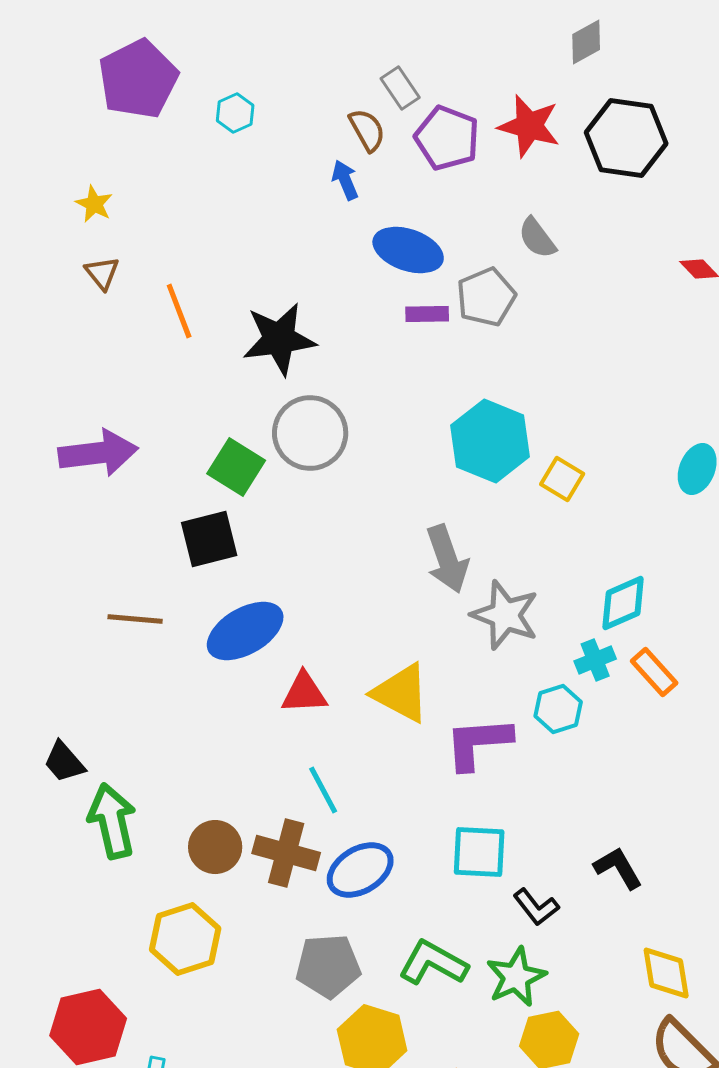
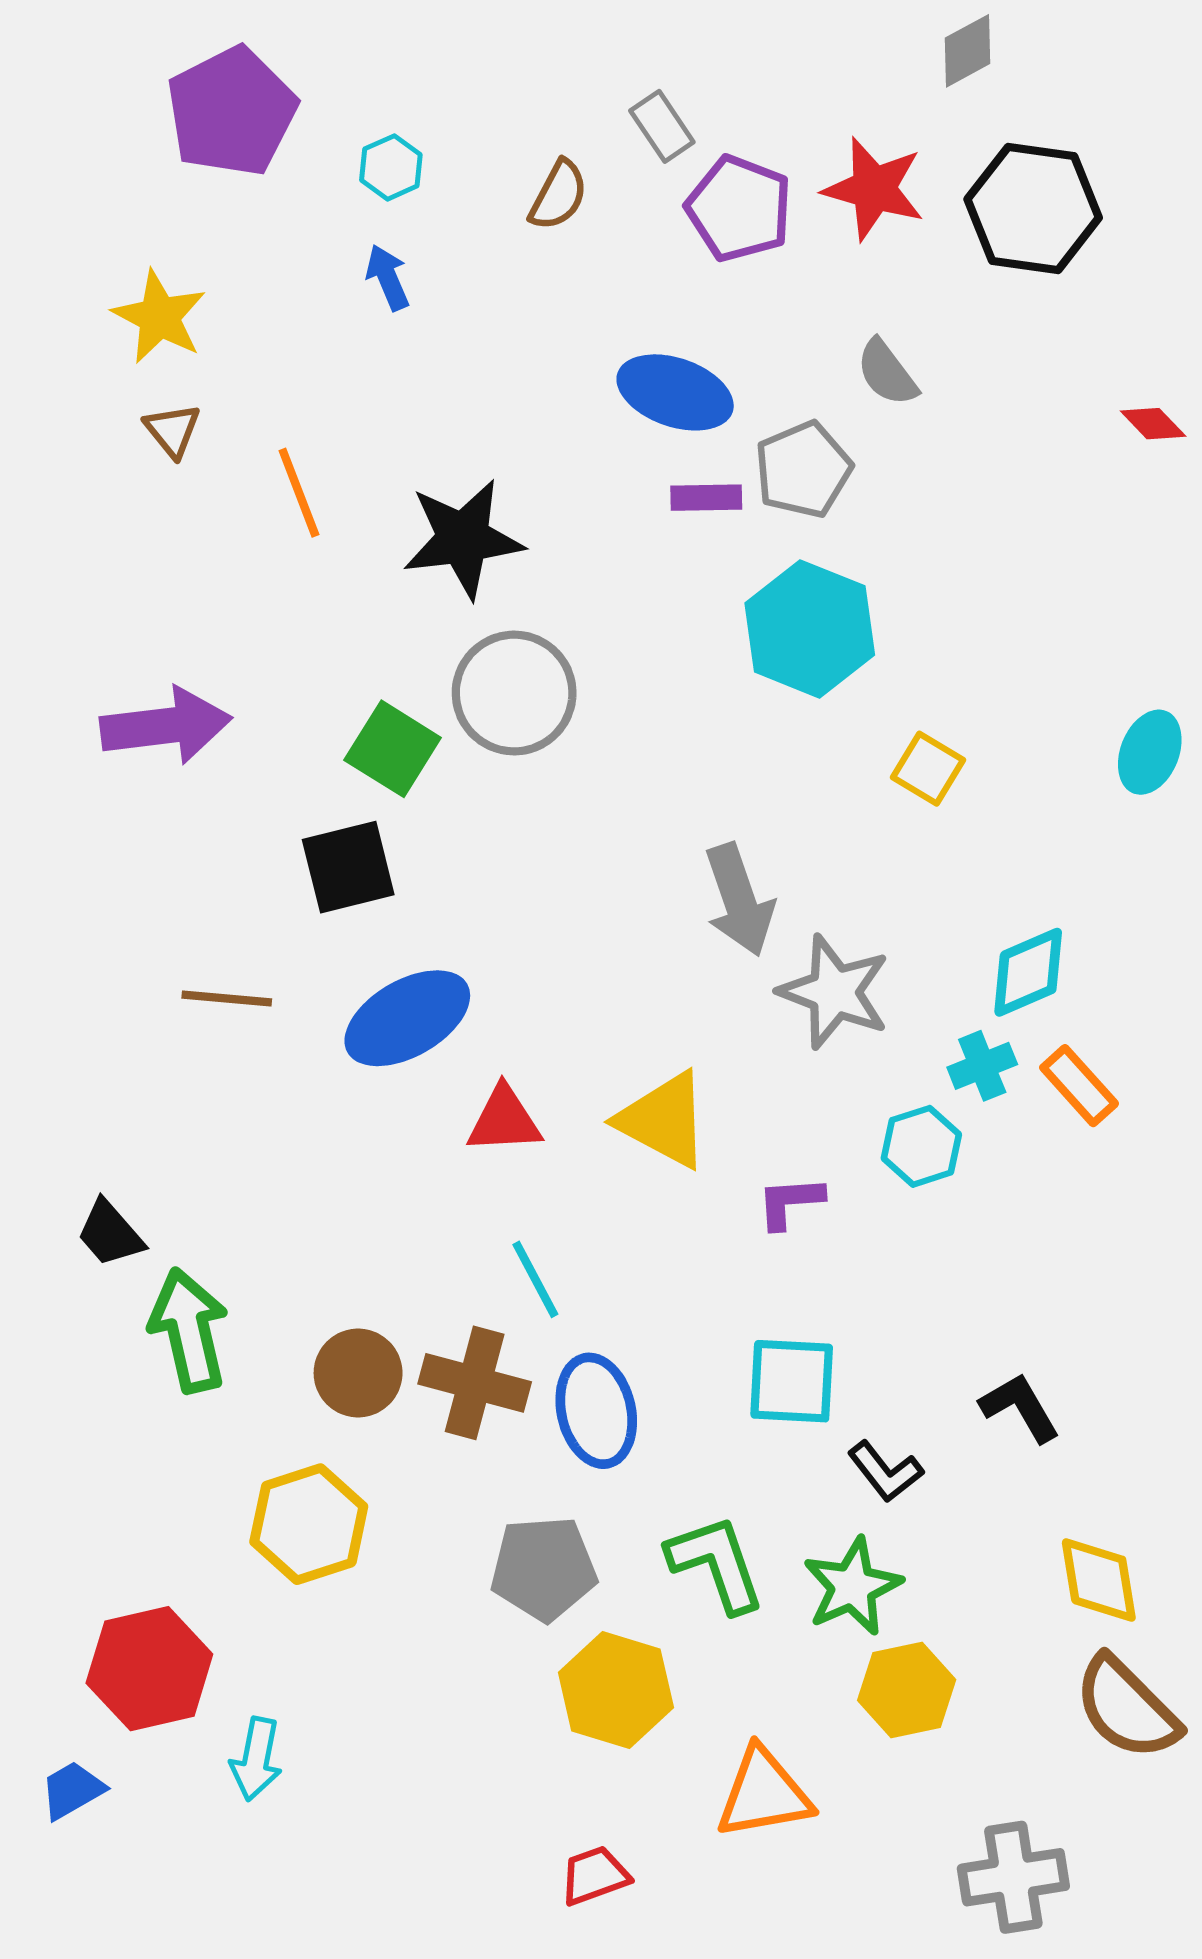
brown semicircle: (367, 130) -> (558, 195), moved, turned 57
blue arrow: (345, 180) -> (388, 277), moved
yellow star: (94, 204) -> (159, 317), size x1.5
cyan hexagon: (490, 441) -> (810, 629), moved
purple L-shape: (478, 743) -> (790, 1202), size x0.6
blue ellipse: (360, 870) -> (596, 1411), turned -72
green L-shape: (433, 963) -> (716, 1564), turned 42

